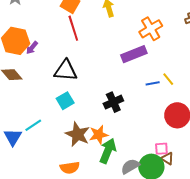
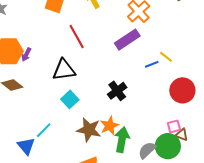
red line: (73, 28) -> (77, 36), moved

